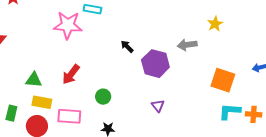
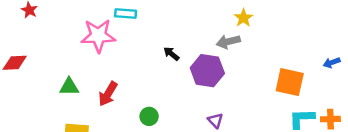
yellow star: (215, 24) -> (243, 18), moved
gray arrow: (187, 45) -> (228, 42), moved
green triangle: (34, 80) -> (69, 87), moved

